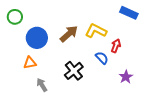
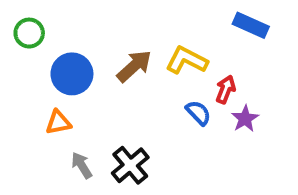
black cross: (74, 71) -> (130, 165), moved
purple star: (126, 77) -> (245, 119), moved

